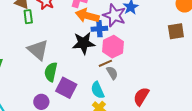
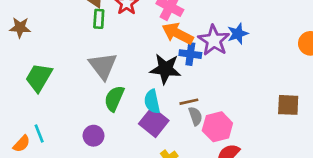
brown square: (176, 31) -> (288, 105), moved
pink hexagon: (113, 47) -> (217, 127), moved
purple square: (66, 88) -> (154, 122), moved
cyan semicircle: (98, 90) -> (152, 102), moved

